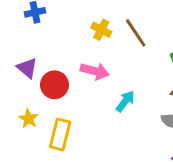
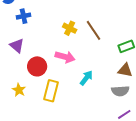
purple triangle: (27, 68) -> (17, 46), moved
yellow rectangle: (60, 134) -> (51, 91), moved

